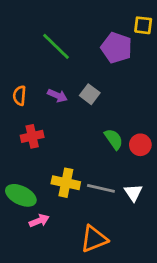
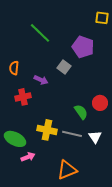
purple pentagon: (116, 48) -> (83, 47), moved
purple arrow: (57, 96) -> (41, 80), moved
green semicircle: (114, 139) -> (81, 112), moved

